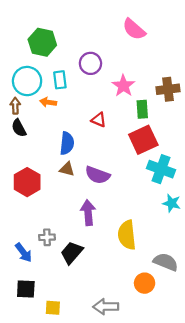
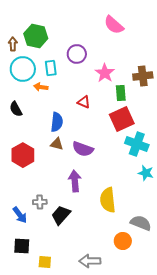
brown arrow: (15, 106) -> (13, 44), moved

